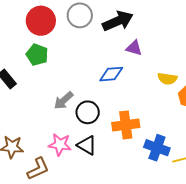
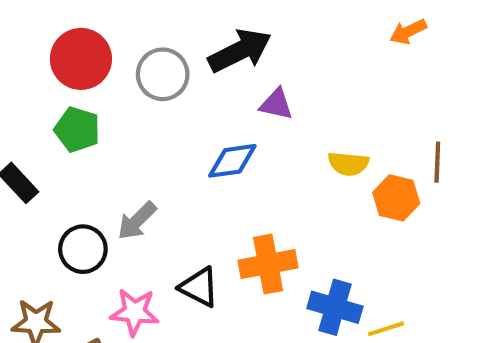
gray circle: (80, 15) -> (163, 74), moved
black circle: (88, 112) -> (83, 249), moved
black triangle: (87, 145) -> (199, 287), moved

